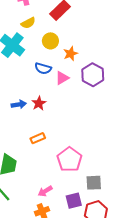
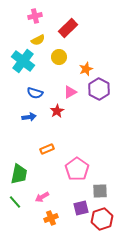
orange star: (71, 54) -> (86, 69), moved
blue semicircle: (43, 68) -> (35, 93), moved
red star: (39, 103) -> (57, 111), moved
pink arrow: (45, 191) -> (42, 197), moved

